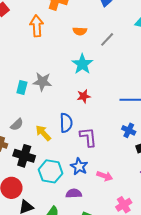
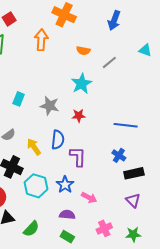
gray star: (42, 82) -> (50, 106), moved
purple semicircle: (74, 193) -> (67, 215), moved

